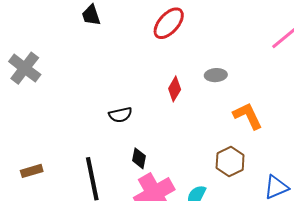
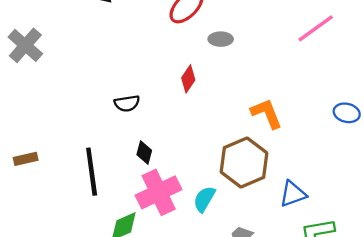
gray ellipse: (216, 75) -> (221, 39), moved
brown hexagon: (230, 161) -> (244, 162), size x1.5

